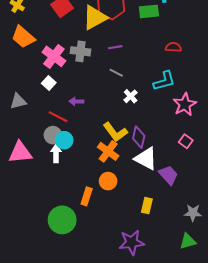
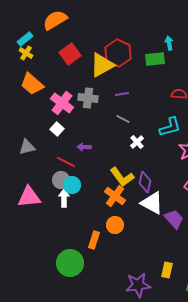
yellow rectangle: (147, 206) -> (167, 270), moved

